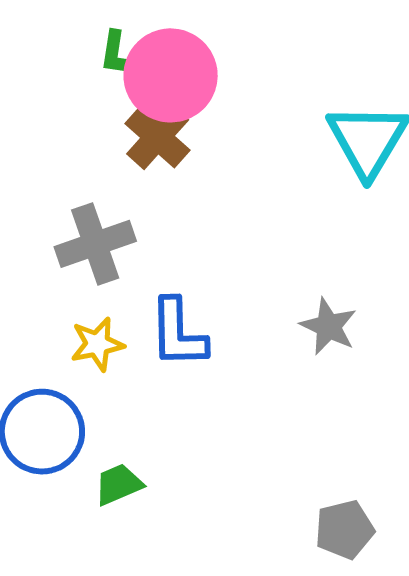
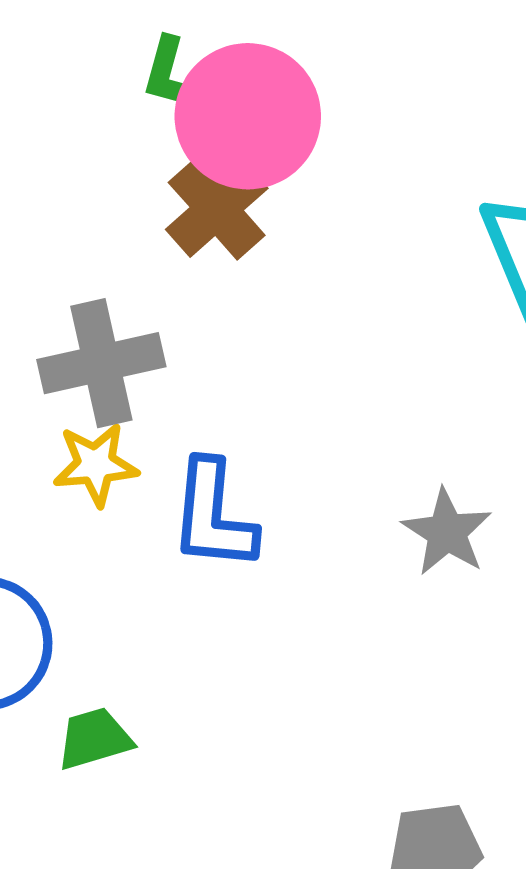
yellow star: (97, 344) -> (96, 465), moved

